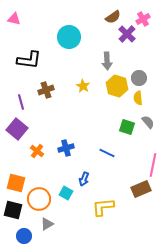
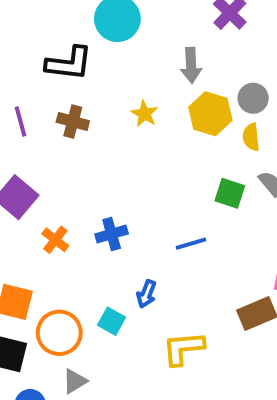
black L-shape: (29, 60) -> (69, 63), moved
brown cross: (46, 90) -> (73, 122), turned 35
purple line: (21, 102) -> (20, 122), moved
blue line: (107, 153) -> (191, 244), turned -42

